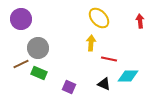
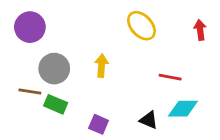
yellow arrow: (91, 43) -> (101, 66), moved
red line: (109, 59) -> (170, 77), moved
brown line: (21, 64) -> (30, 91), turned 35

